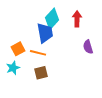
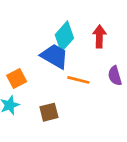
blue trapezoid: (45, 33) -> (55, 56), turned -50
orange line: (38, 53) -> (78, 80), moved

